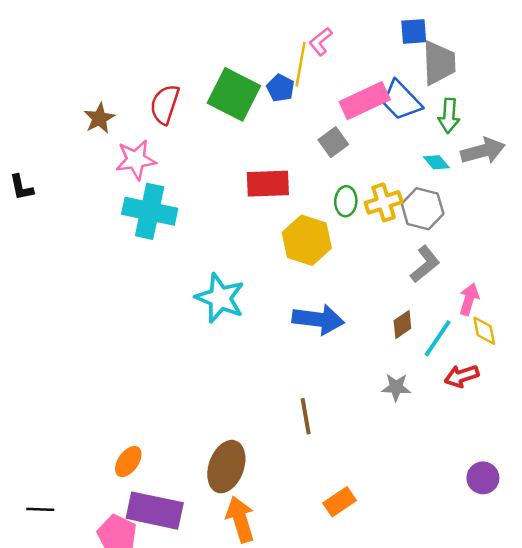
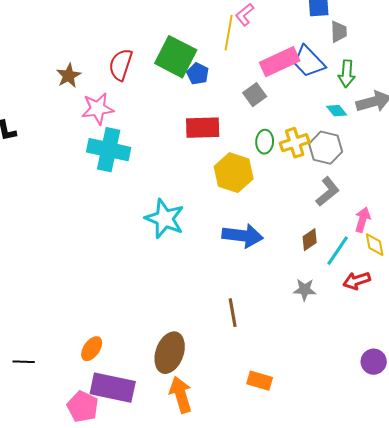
gray trapezoid: (439, 63) -> (339, 32), size x0.6
blue pentagon: (280, 88) -> (198, 74), moved
orange rectangle: (340, 502) -> (260, 381), turned 50
black line: (40, 509) -> (24, 362), moved

